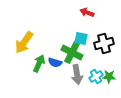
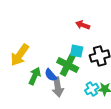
blue semicircle: (55, 62) -> (51, 75), turned 32
gray arrow: (77, 74) -> (58, 87), moved

